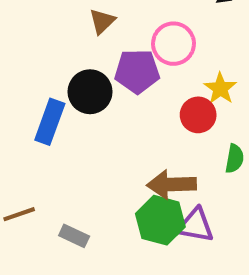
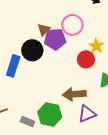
brown triangle: (102, 21) -> (44, 30), moved
green hexagon: (160, 220) -> (50, 115), moved
purple triangle: (196, 225) -> (87, 114), turned -30

